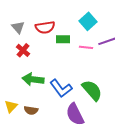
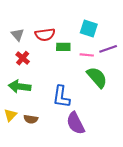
cyan square: (88, 21) -> (89, 29), turned -30
green arrow: (33, 79) -> (20, 87), moved
blue L-shape: (61, 88) -> (61, 97), turned 45
green semicircle: (92, 90) -> (97, 77), moved

